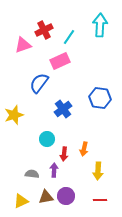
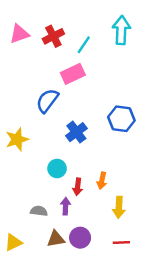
pink triangle: (23, 45) -> (19, 34), moved
yellow triangle: (21, 201) -> (13, 242), moved

